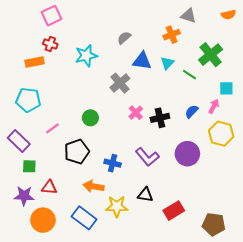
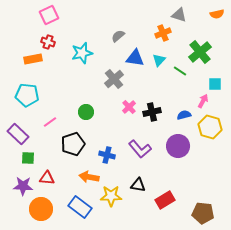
blue semicircle: (192, 112) -> (184, 115), moved, turned 32

